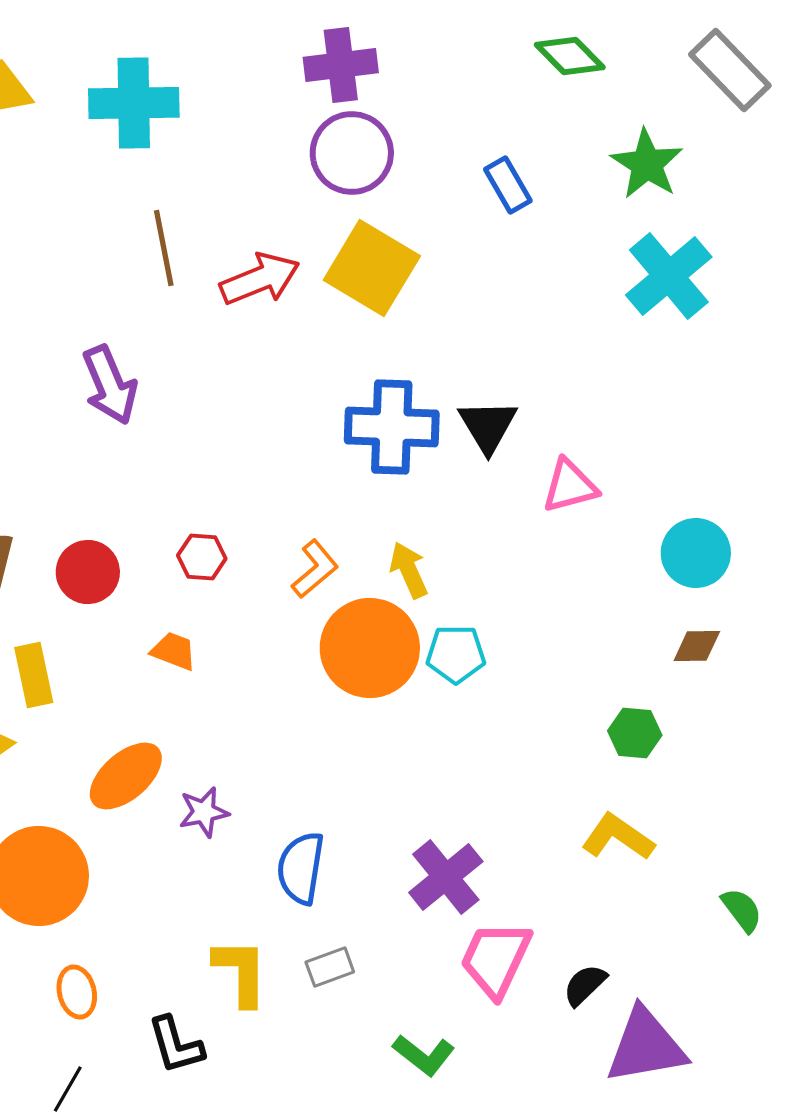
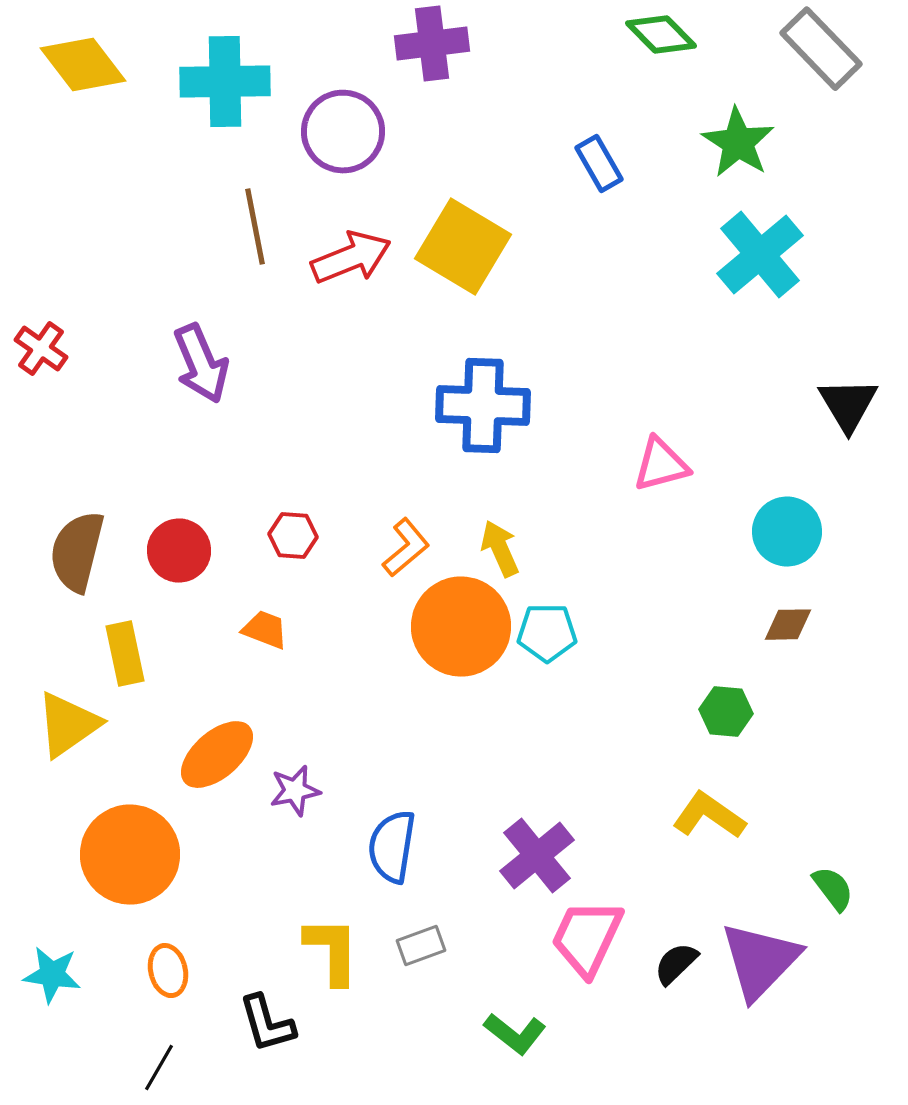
purple circle: (352, 153) -> (343, 132), moved
black triangle: (488, 426) -> (848, 405), moved
purple triangle: (646, 1046) -> (760, 961), moved, turned -36

